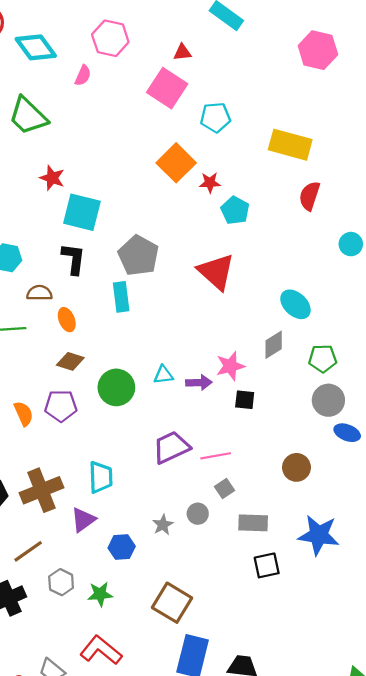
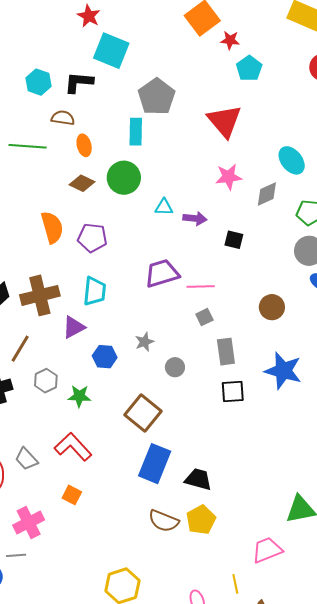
black L-shape: (74, 259) -> (79, 82), moved, turned -100
pink star: (230, 366) -> (229, 177), moved
green circle: (116, 387) -> (124, 178), moved
purple pentagon: (61, 406) -> (92, 238), moved
orange semicircle: (24, 414) -> (52, 227), moved, size x1.4
gray circle: (198, 514) -> (175, 367), moved
gray rectangle: (253, 523) -> (226, 352), turned 72
brown line: (28, 551) -> (20, 349), turned -32

